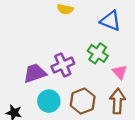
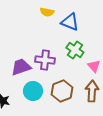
blue triangle: (110, 21) -> (70, 22), moved
purple cross: (63, 65) -> (45, 60), turned 30

